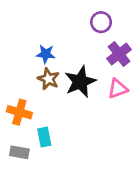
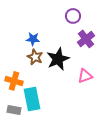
pink triangle: (118, 89) -> (85, 76), moved
cyan rectangle: (44, 137) -> (32, 99), size x1.6

